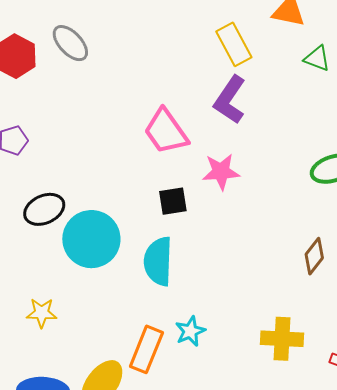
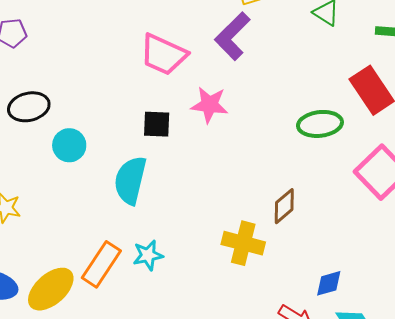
pink trapezoid: (166, 131) -> (164, 54), turned -42
cyan circle: (91, 239) -> (69, 145), size x0.6
yellow cross: (282, 339) -> (243, 243), moved

